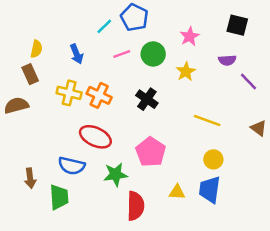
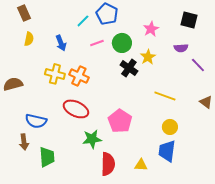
brown rectangle: (30, 74) -> (24, 13), moved
black cross: (147, 99) -> (129, 68), moved
blue semicircle: (72, 166) -> (36, 121), moved
yellow triangle: (177, 192) -> (141, 165), moved

